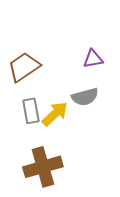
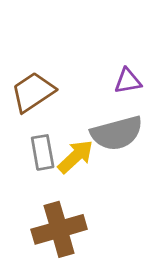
gray semicircle: (85, 97) -> (117, 133), size x1.4

